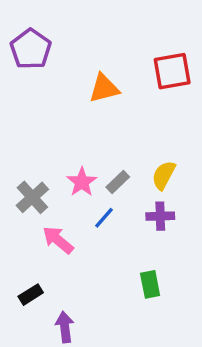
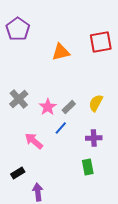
gray cross: (32, 197) -> (19, 99), moved
purple cross: (160, 216) -> (94, 138), moved

